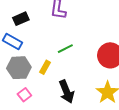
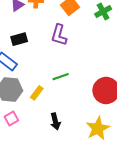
black arrow: (66, 92) -> (55, 121), size x0.7

